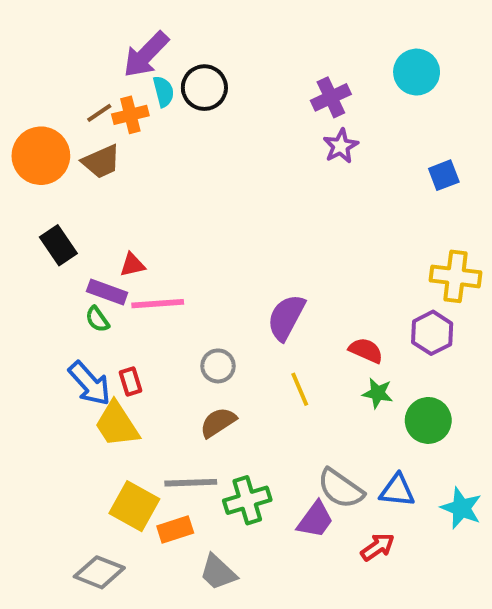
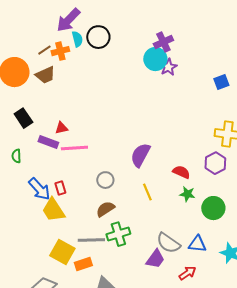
cyan circle: (417, 72) -> (155, 59), moved
green semicircle: (97, 319) -> (16, 156), moved, turned 32
green cross: (247, 500) -> (118, 234), moved

